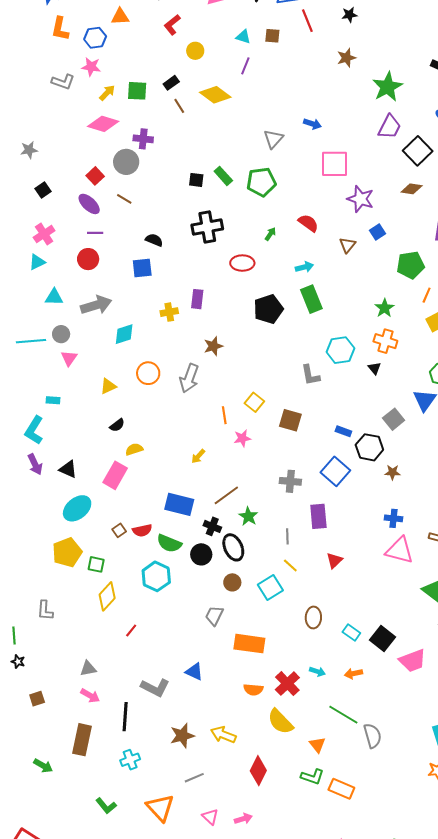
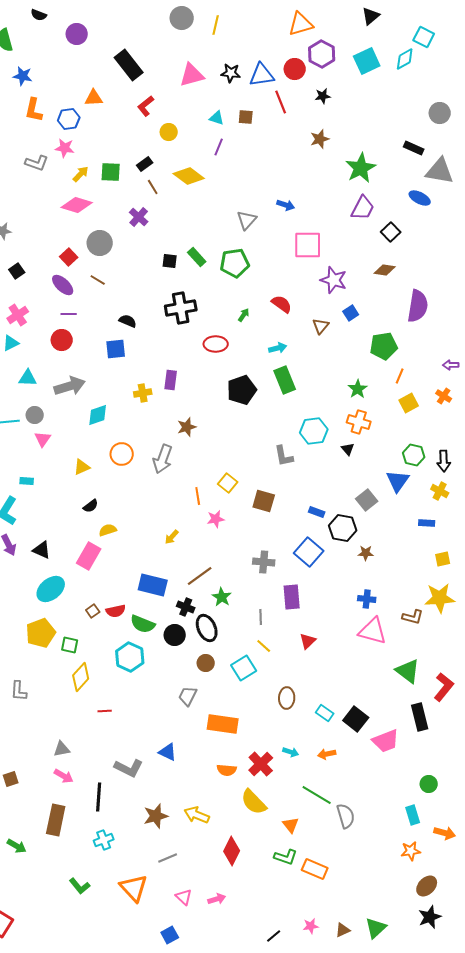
purple cross: (143, 139) -> (139, 217), moved, turned 36
black square: (418, 151) -> (391, 232), size x0.7
red line: (131, 631) -> (105, 711), turned 48

